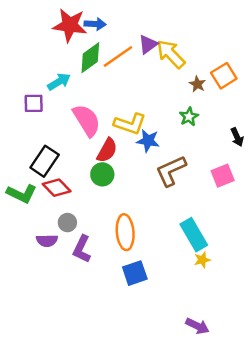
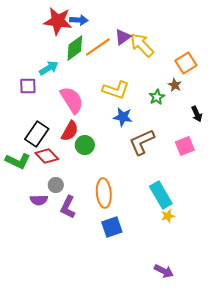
brown star: (197, 84) -> (175, 85), moved
yellow L-shape: (130, 124) -> (116, 90), moved
red semicircle: (107, 150) -> (70, 131), moved

